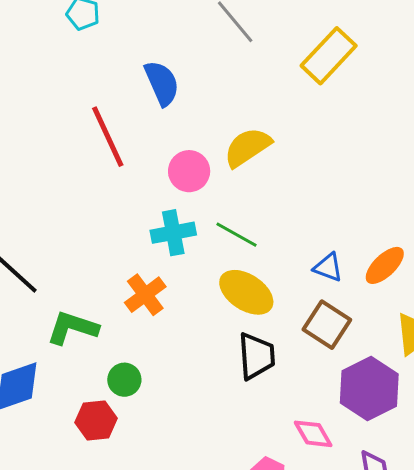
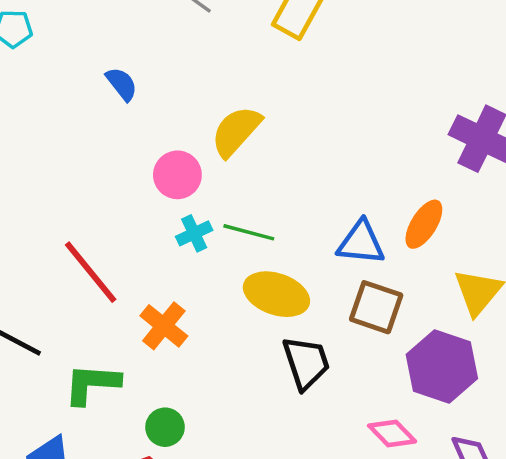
blue semicircle: (162, 83) -> (122, 84), size x0.7
red line: (108, 137) -> (91, 272), moved
cyan cross: (173, 233) -> (194, 233), moved, size x0.7
blue triangle: (328, 267) -> (361, 243), size x1.4

